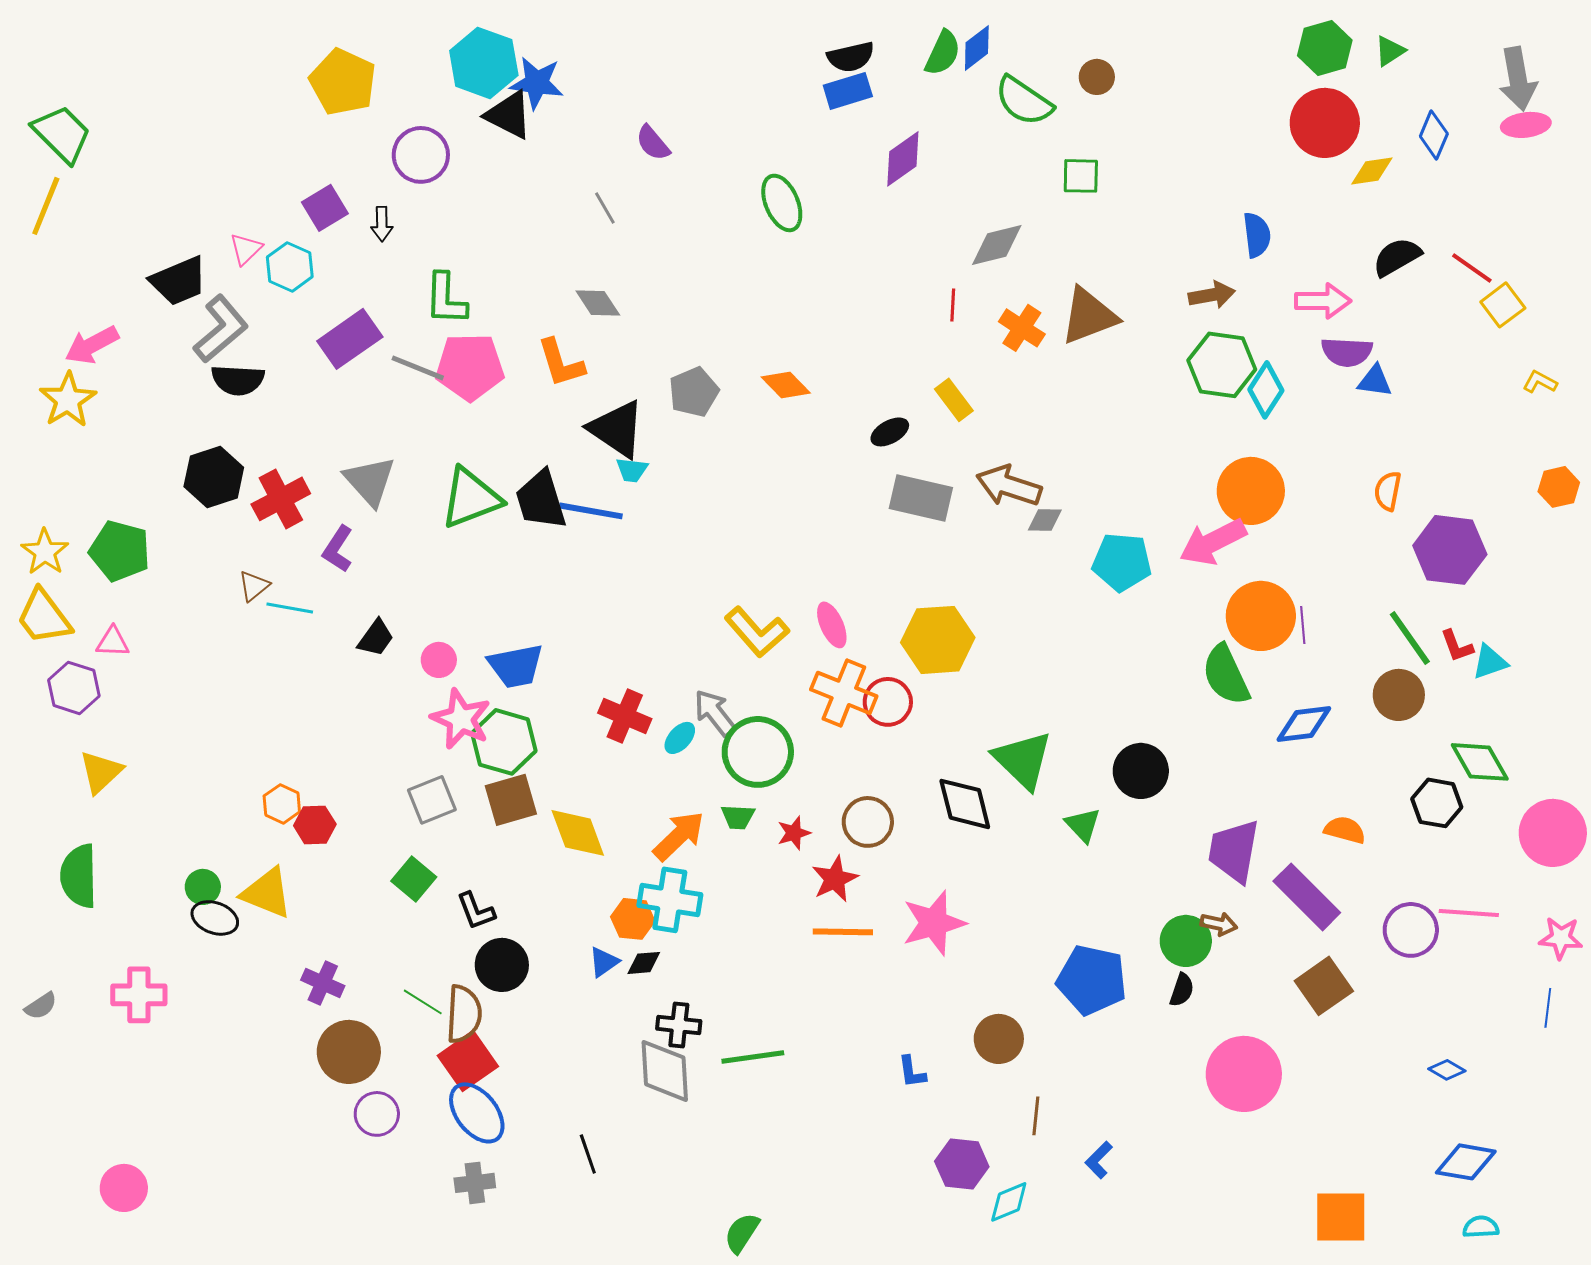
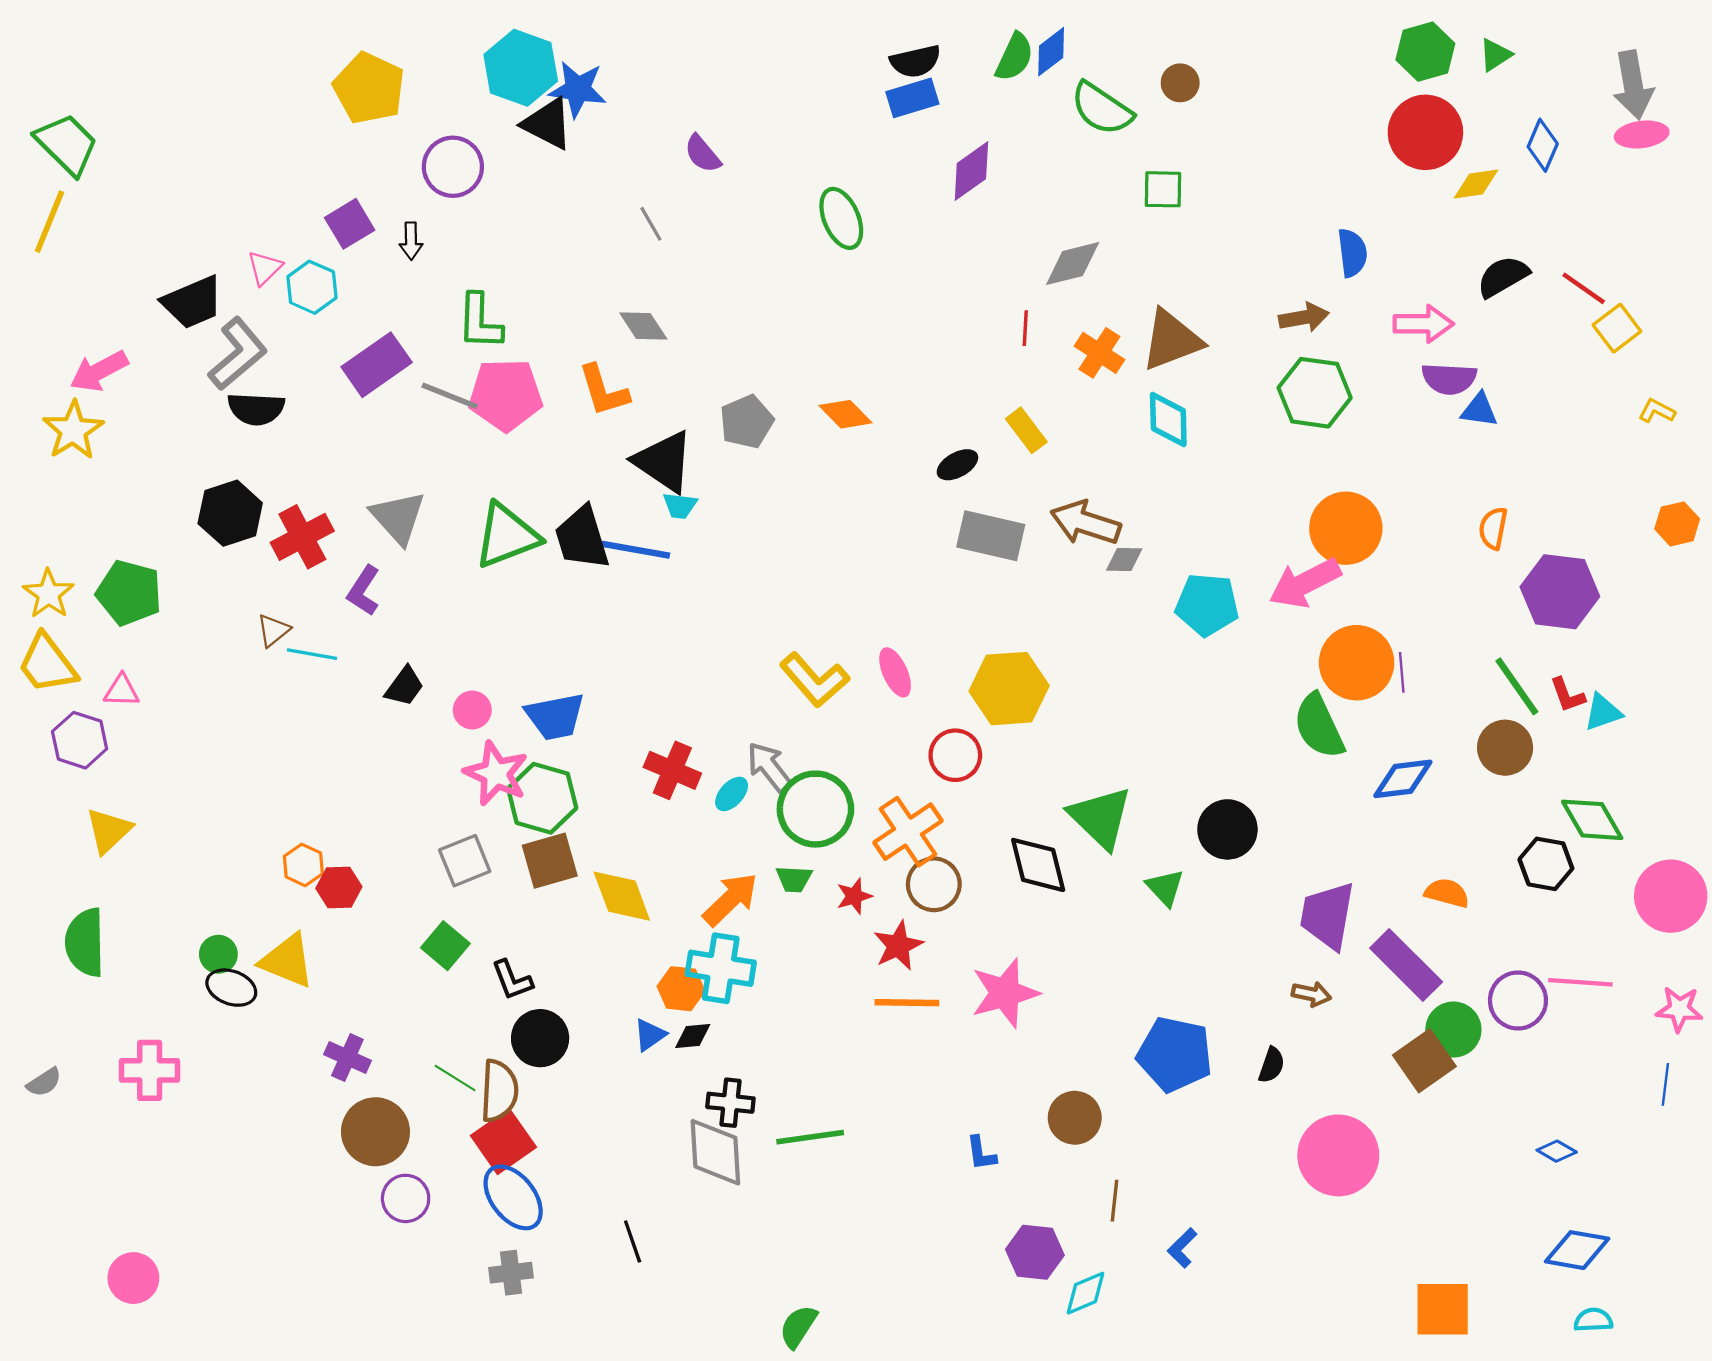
cyan diamond: (1266, 390) -> (1168, 420), moved, turned -34
orange cross: (844, 693) -> (908, 832), moved, turned 34
green circle: (1186, 941) -> (1453, 1030), moved

